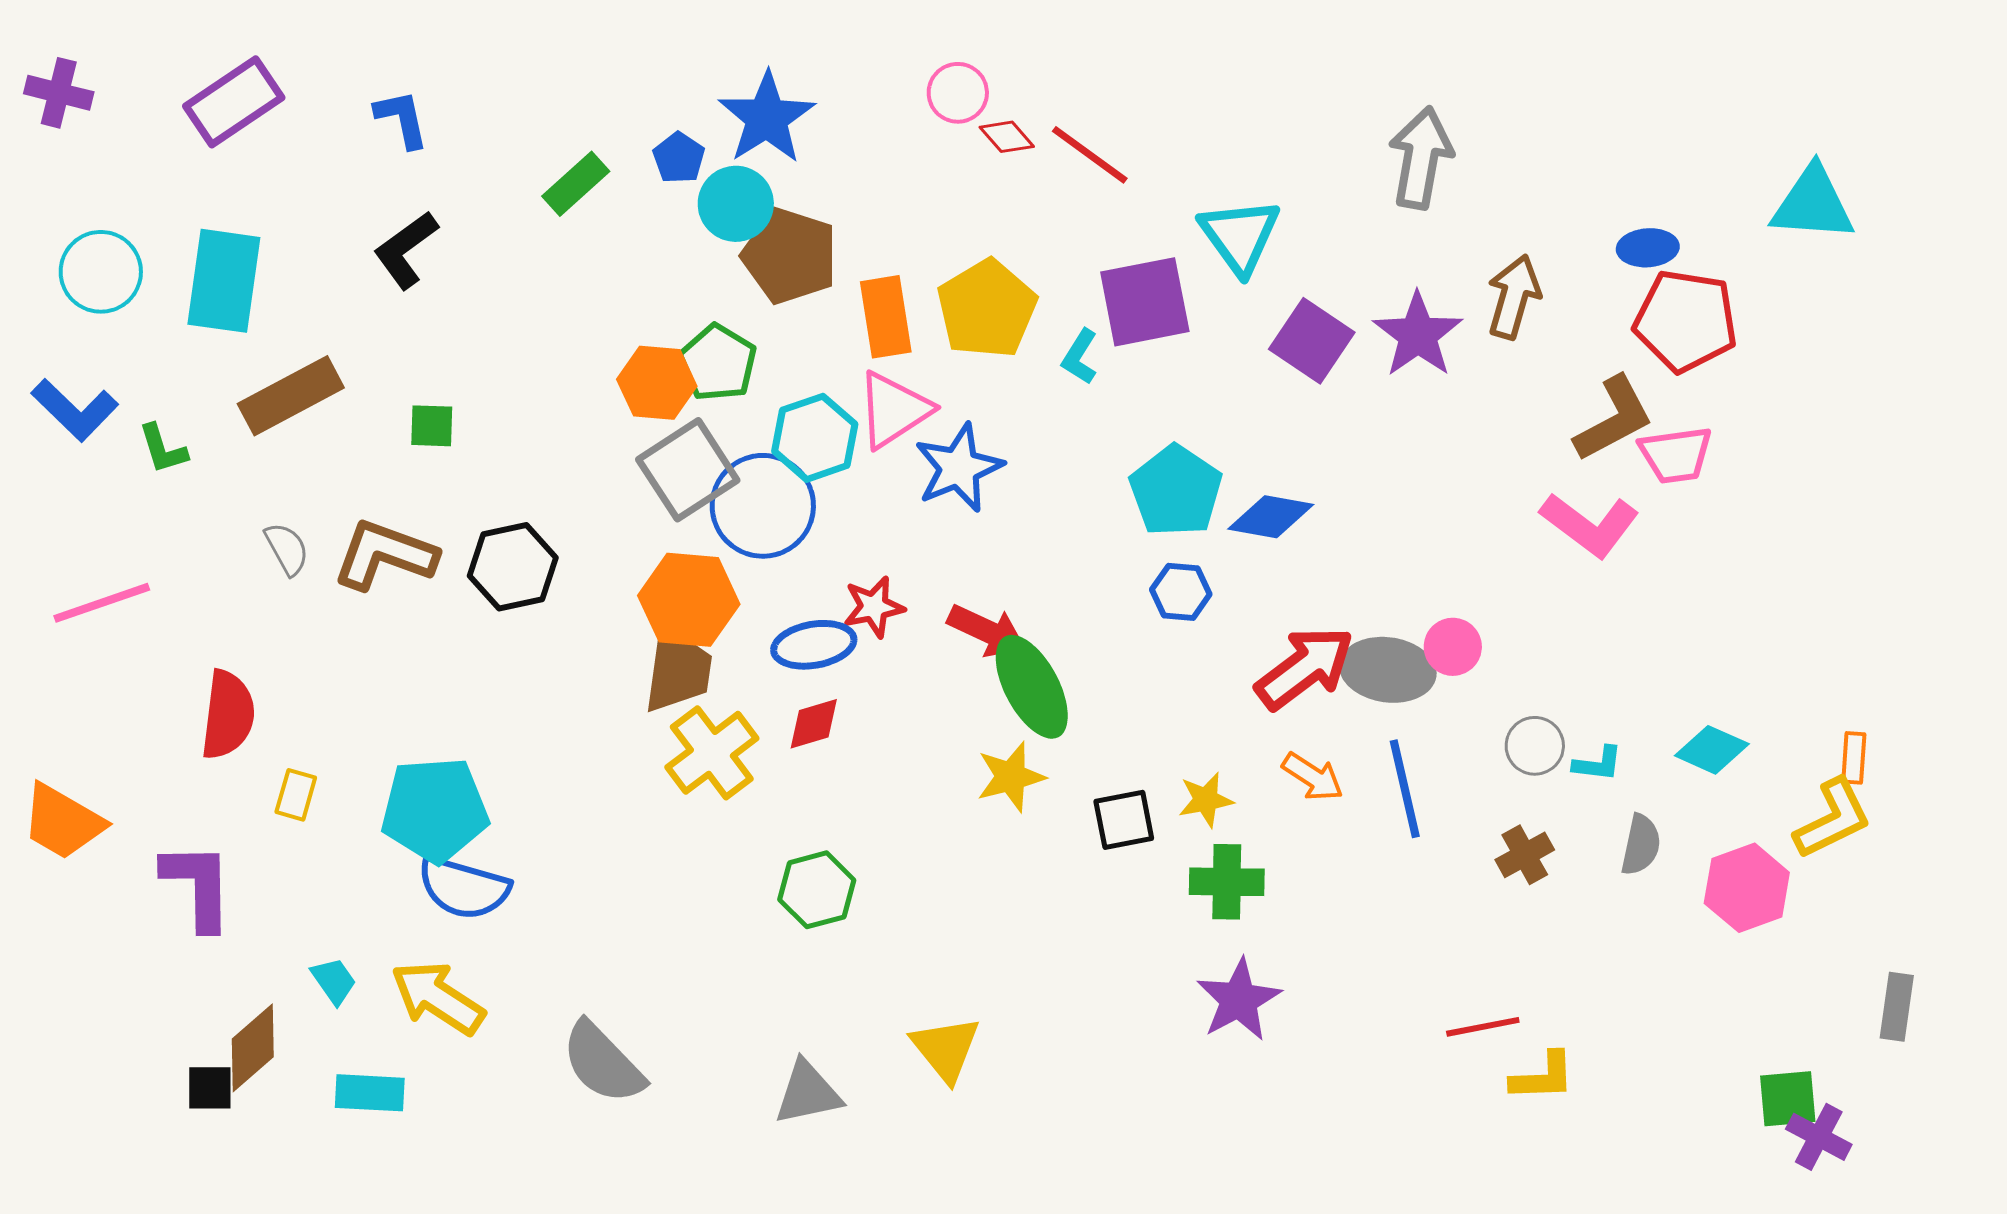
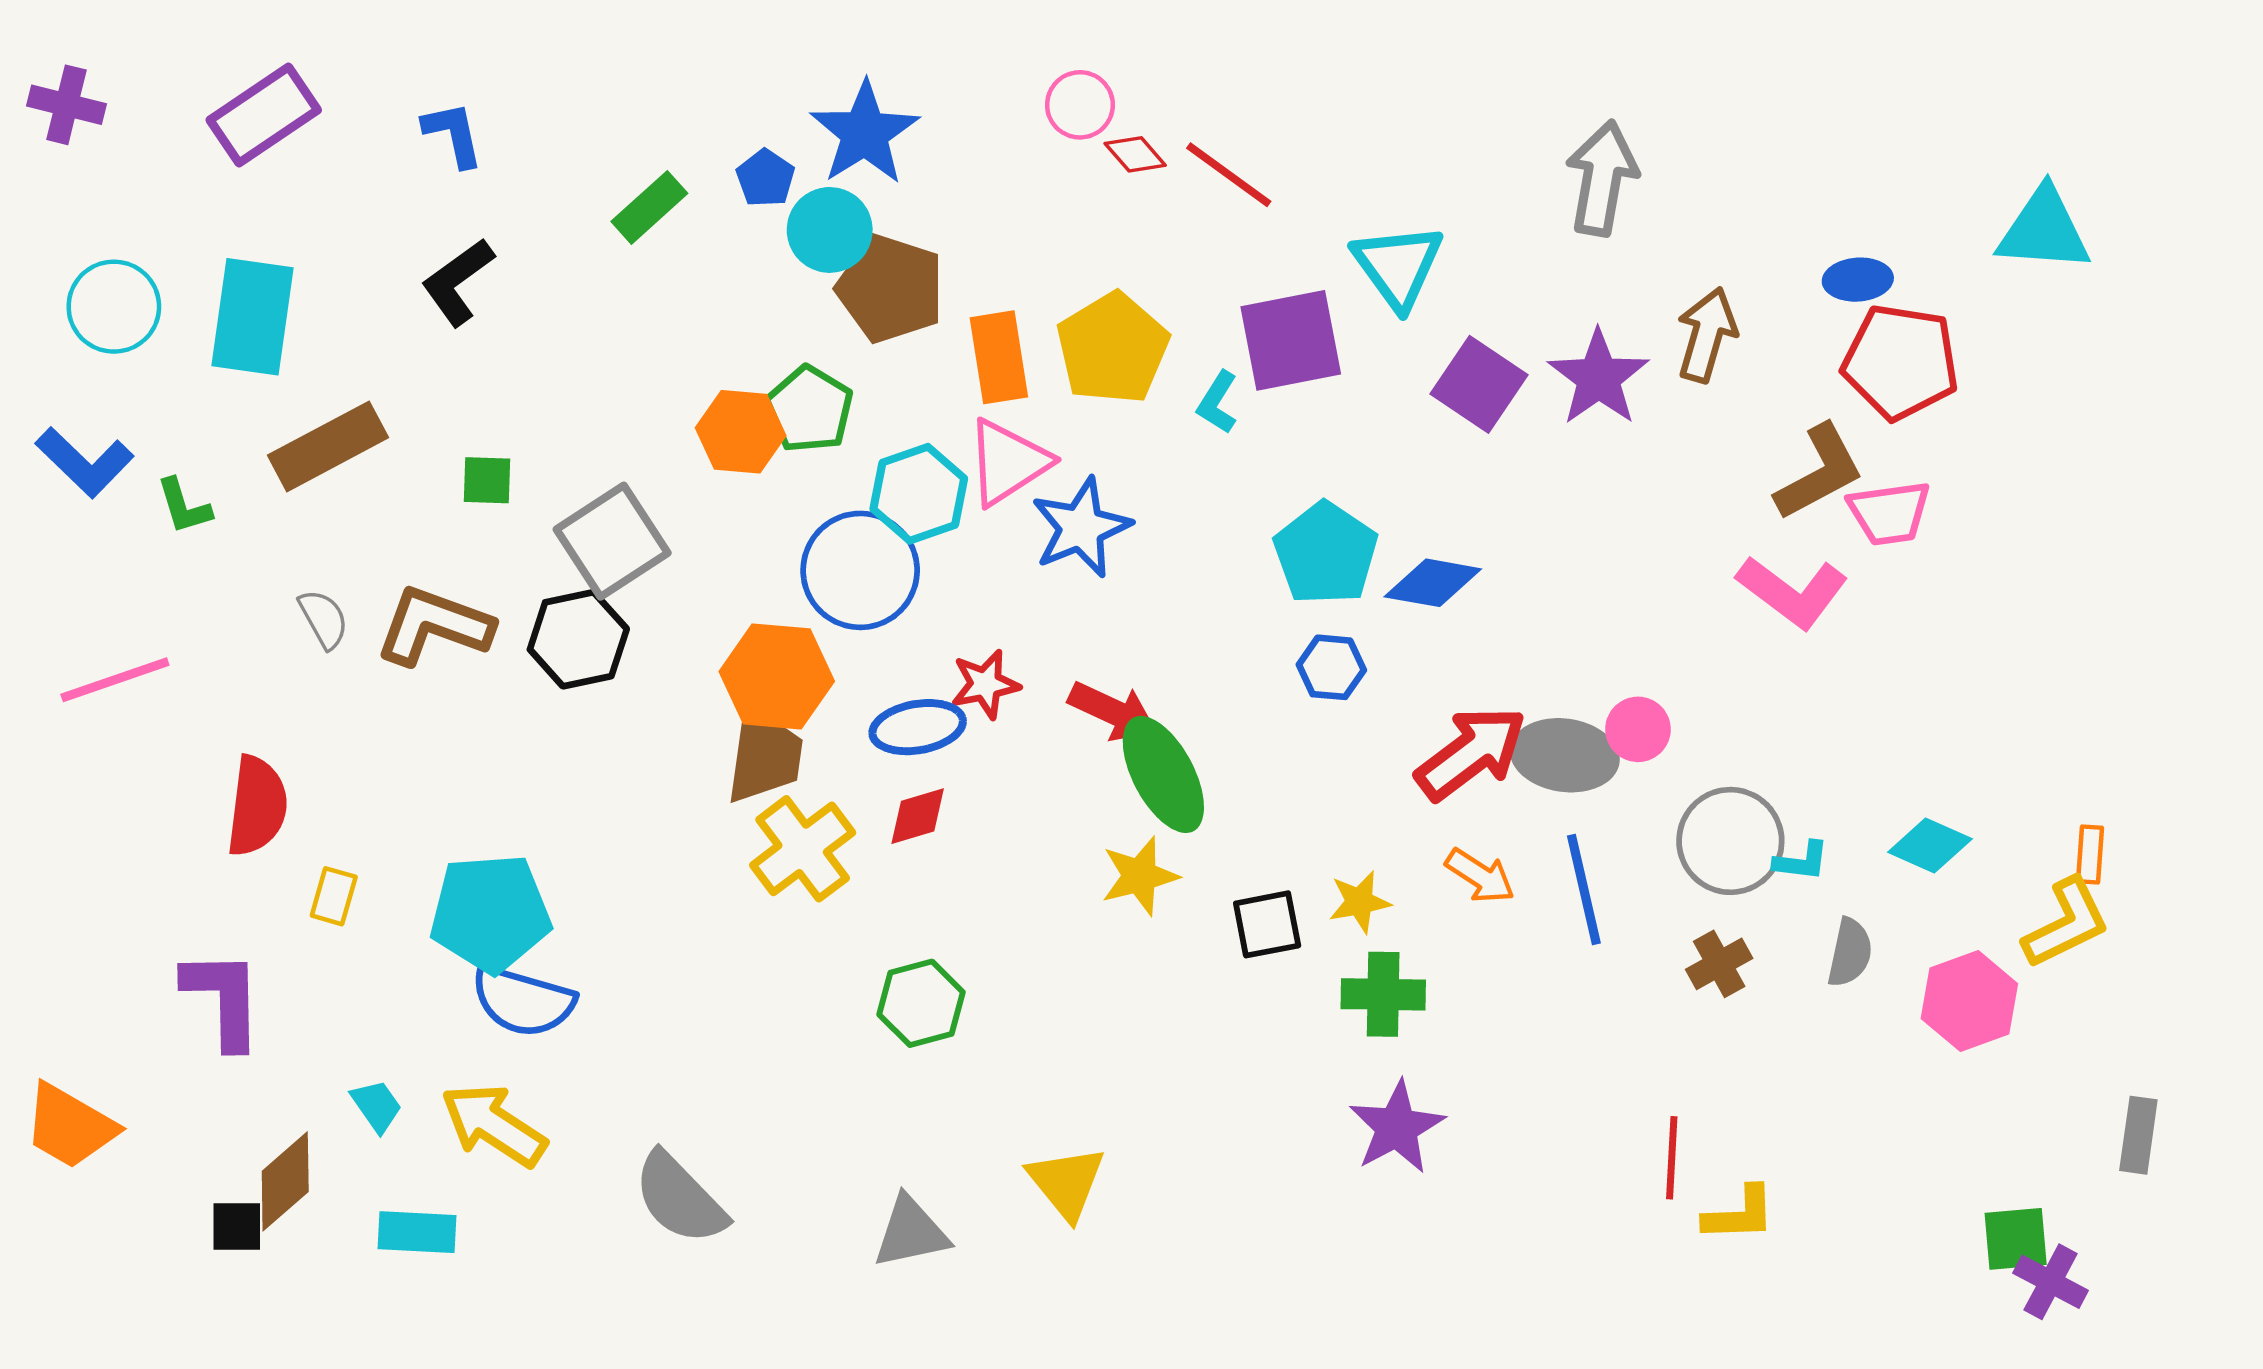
gray square: (688, 470) -> (612, 541), moved
gray circle: (1535, 746) -> (1730, 841), size x1.6
orange trapezoid: (63, 822) -> (70, 1126), moved
red line: (1483, 1027) -> (1672, 1158), turned -76

